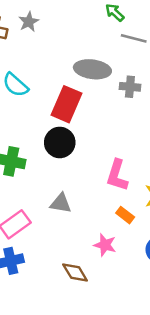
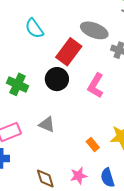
pink L-shape: (117, 175) -> (96, 86), moved
pink star: (105, 245) -> (79, 176), moved, turned 30

